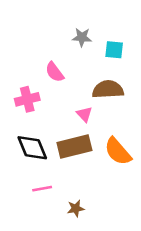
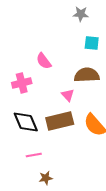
gray star: (82, 37) -> (81, 14), moved
brown star: (76, 208) -> (46, 178), moved

